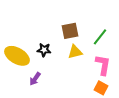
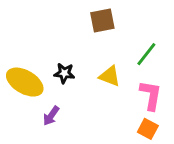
brown square: (70, 31) -> (102, 21), moved
yellow triangle: (75, 52) -> (110, 76), turned 35

